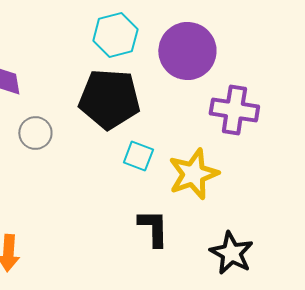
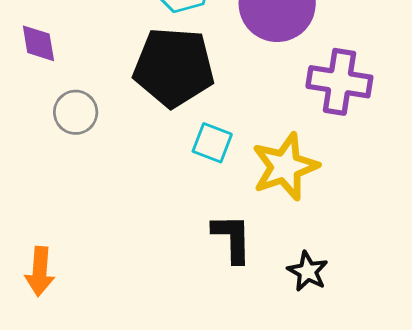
black star: (231, 253) -> (308, 271), moved, size x0.7

